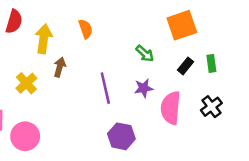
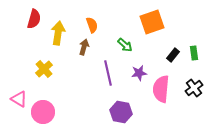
orange square: (182, 25) -> (152, 22), moved
green arrow: (145, 54) -> (125, 45), moved
brown arrow: (60, 67) -> (84, 47), moved

